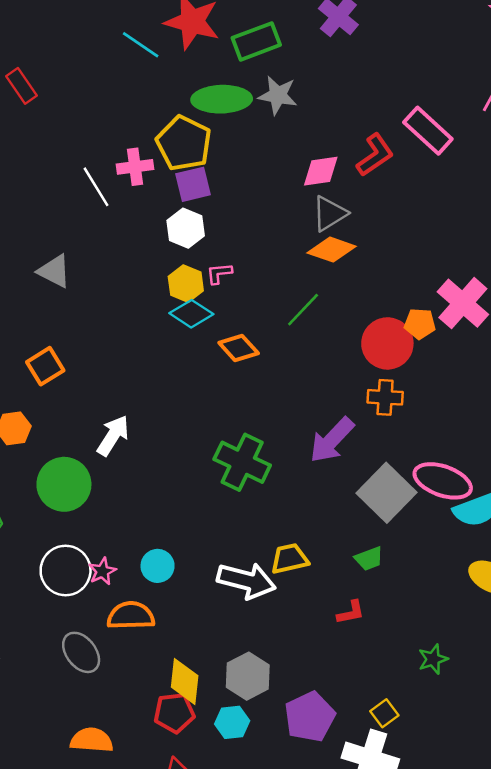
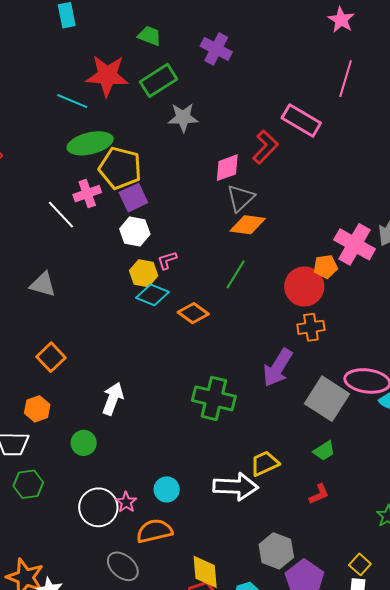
green ellipse: (222, 99) -> (90, 143), moved
green circle: (64, 484) -> (84, 443), size x0.6
gray hexagon: (248, 676) -> (276, 551), moved

